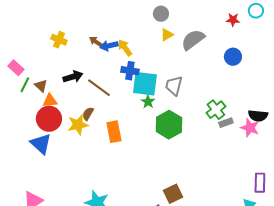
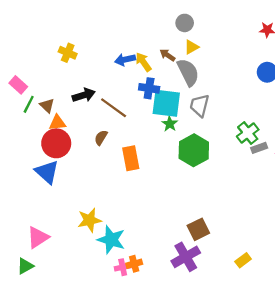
gray semicircle: (193, 40) -> (188, 72), moved, turned 100
brown arrow: (96, 42) -> (167, 55), moved
yellow star: (78, 125) -> (89, 220), moved

